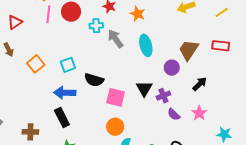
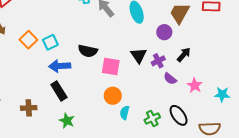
cyan square: (68, 65) -> (50, 42), moved
black arrow: (200, 84) -> (184, 55), moved
pink star: (199, 113) -> (195, 85), moved

